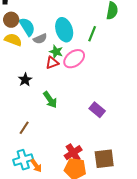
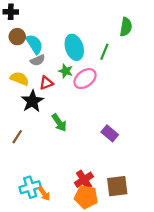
gray semicircle: (40, 39) -> (38, 60), moved
yellow semicircle: (13, 40) -> (19, 79), moved
red triangle: (52, 63) -> (46, 83), moved
black star: (25, 80) -> (32, 101), size x1.5
brown line: (24, 128) -> (17, 137), moved

